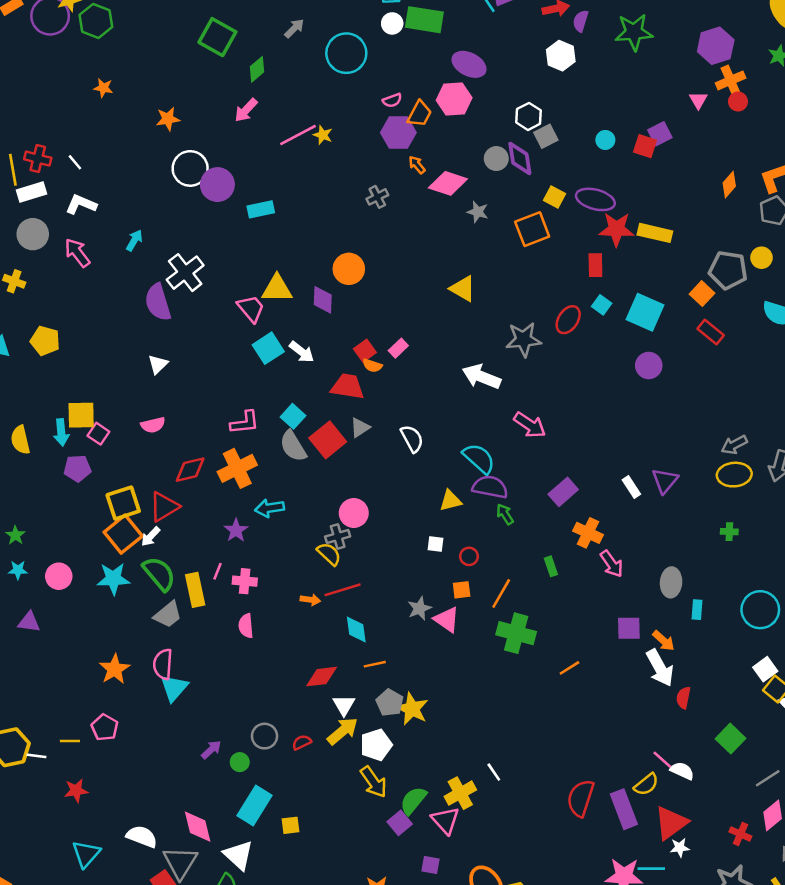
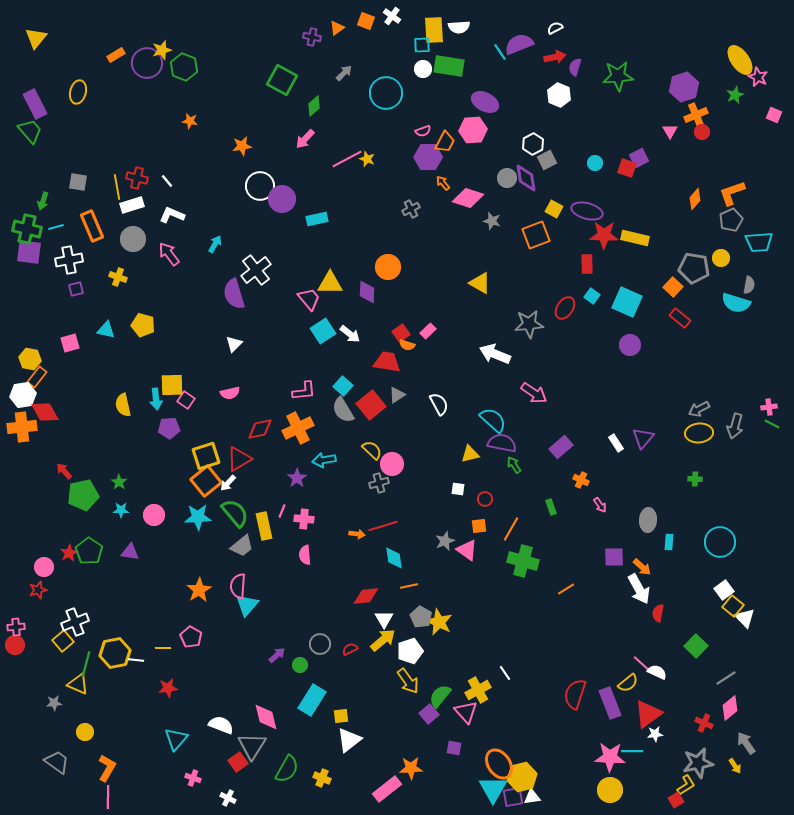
orange cross: (588, 533) -> (581, 480), size x0.7
yellow semicircle: (329, 554) -> (372, 450), moved
pink arrow: (612, 564) -> (600, 505), size x0.7
white triangle: (238, 855) -> (349, 740), moved, turned 40

